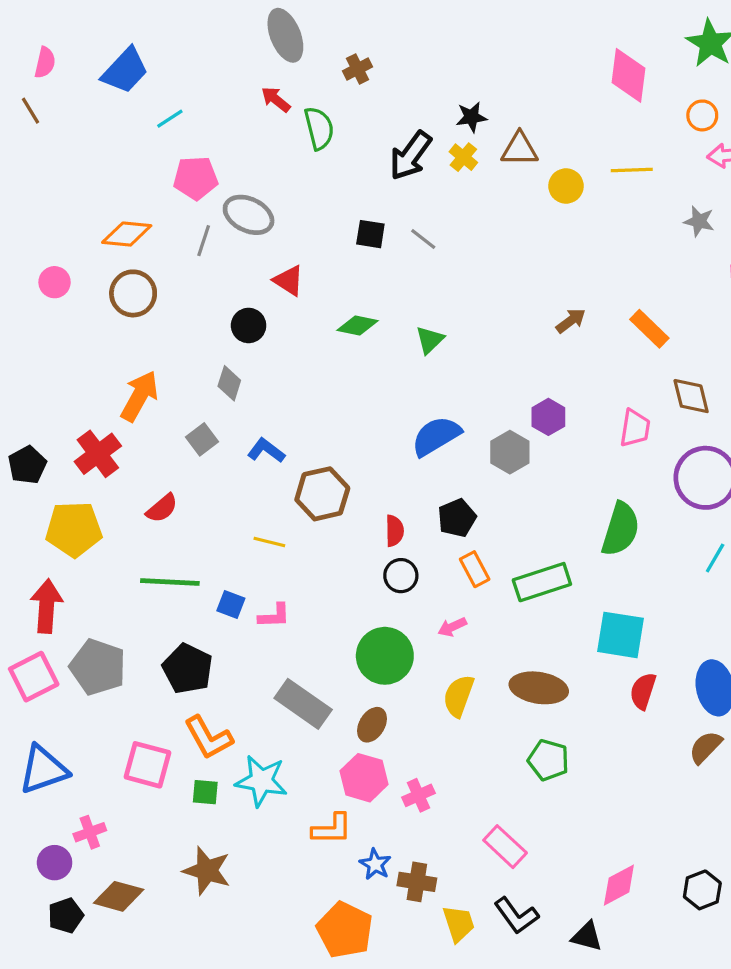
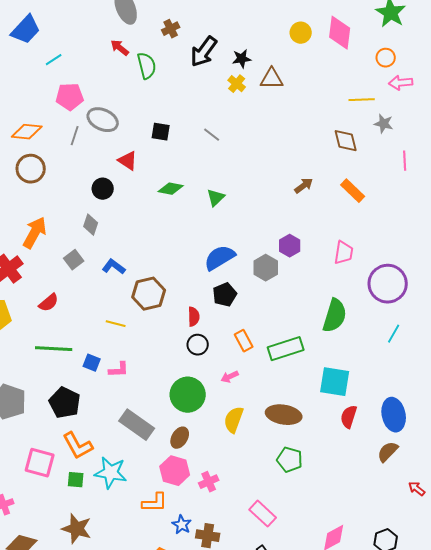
black arrow: (410, 156) -> (204, 52), moved
yellow line: (632, 170) -> (362, 100), moved
yellow circle: (566, 186) -> (301, 33), moved
black square: (370, 234) -> (161, 132), moved
brown diamond: (691, 396) -> (346, 141), moved
black pentagon: (457, 518) -> (225, 295), moved

